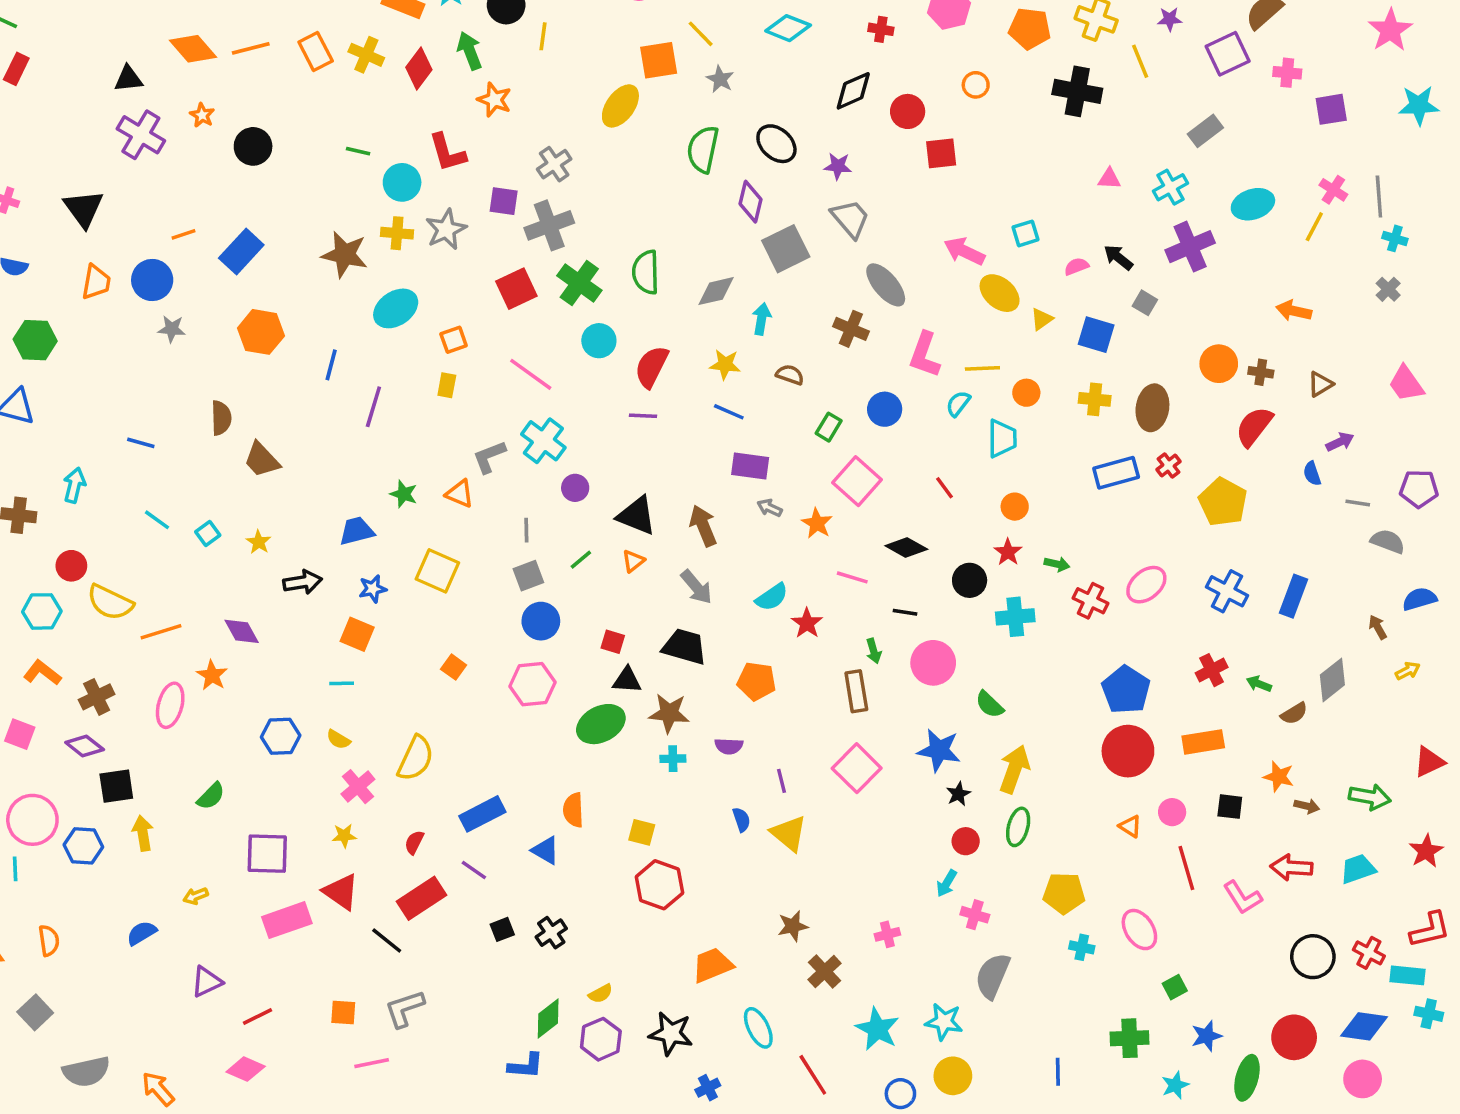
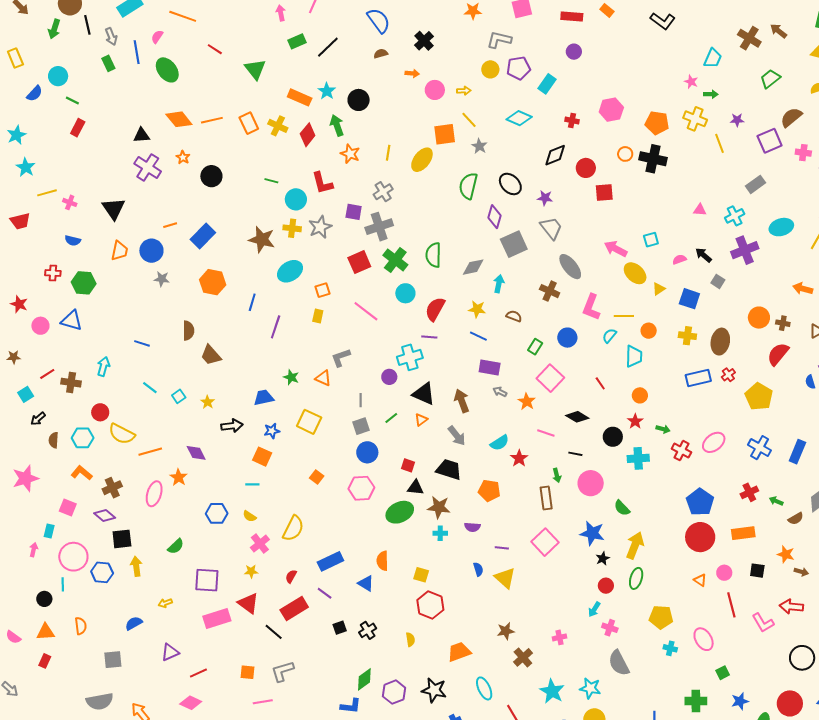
yellow line: (543, 36) -> (388, 153), moved
black cross: (1077, 91) -> (653, 159), moved
cyan cross: (543, 441) -> (410, 357), moved, turned 35
purple line: (782, 781) -> (502, 548), turned -72
gray semicircle: (993, 976) -> (619, 663), turned -52
yellow semicircle: (601, 994) -> (410, 640), moved, turned -72
gray square: (35, 1012) -> (113, 660), moved, turned 36

